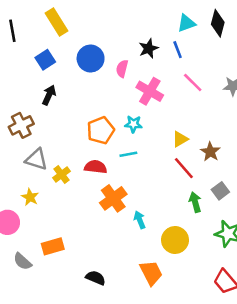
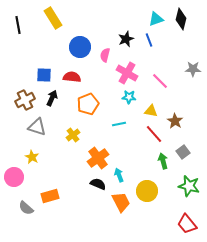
blue square: (45, 60) -> (44, 75), moved, turned 35
pink line: (193, 82) -> (160, 81), moved
black arrow: (49, 95) -> (52, 98), moved
cyan star: (133, 124) -> (129, 97), moved
yellow triangle: (180, 139) -> (151, 111), turned 40
cyan line: (128, 154) -> (119, 124), moved
red semicircle: (96, 167) -> (72, 77), moved
yellow cross: (62, 174) -> (73, 135), moved
orange trapezoid: (151, 273) -> (121, 202), moved
black semicircle: (96, 278) -> (98, 184), moved

